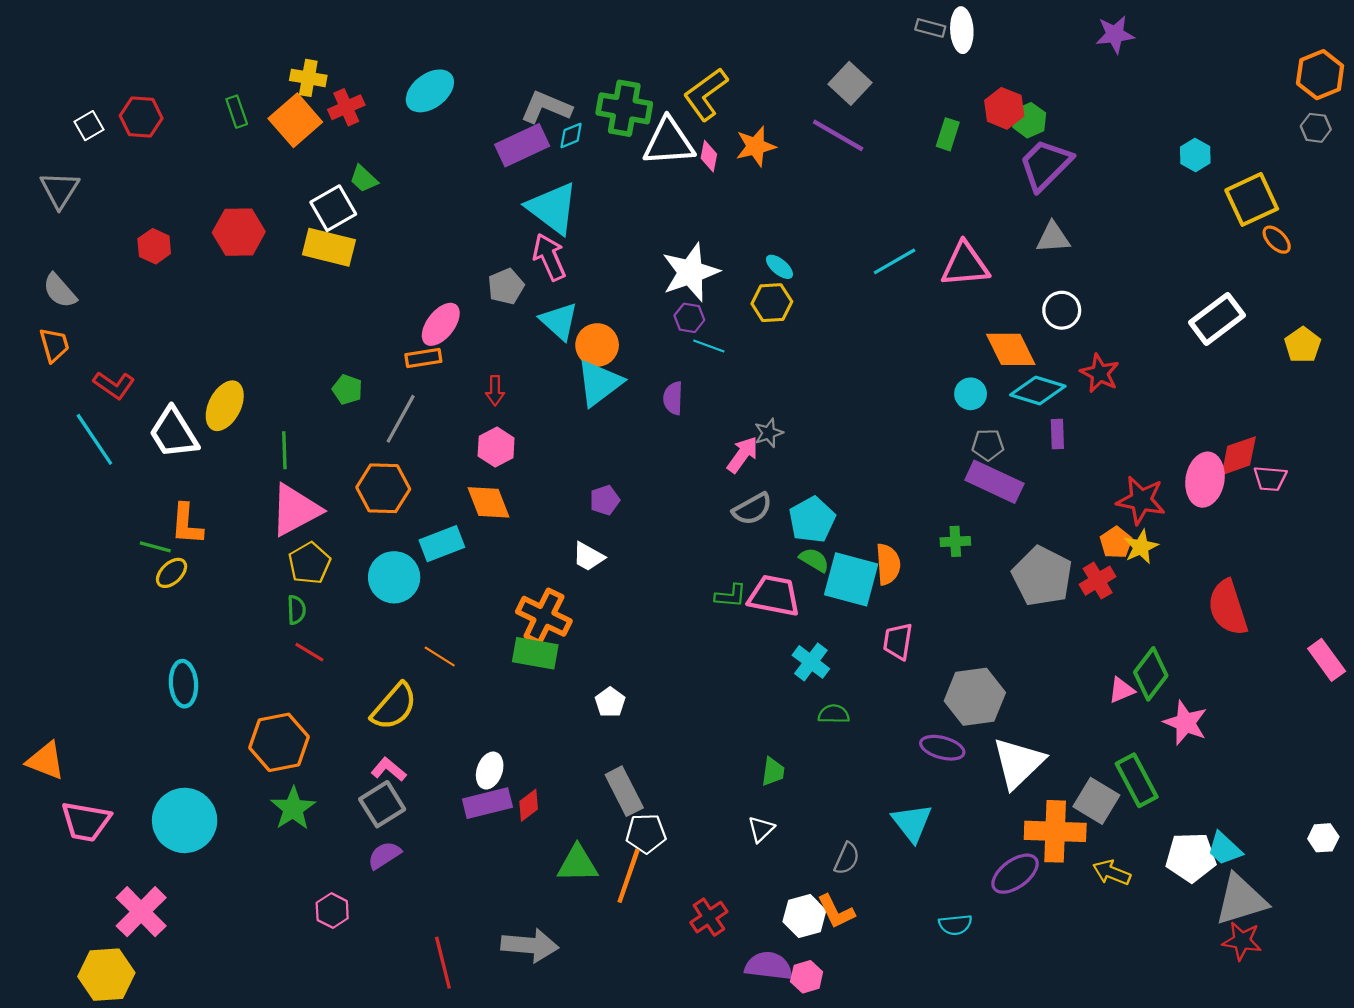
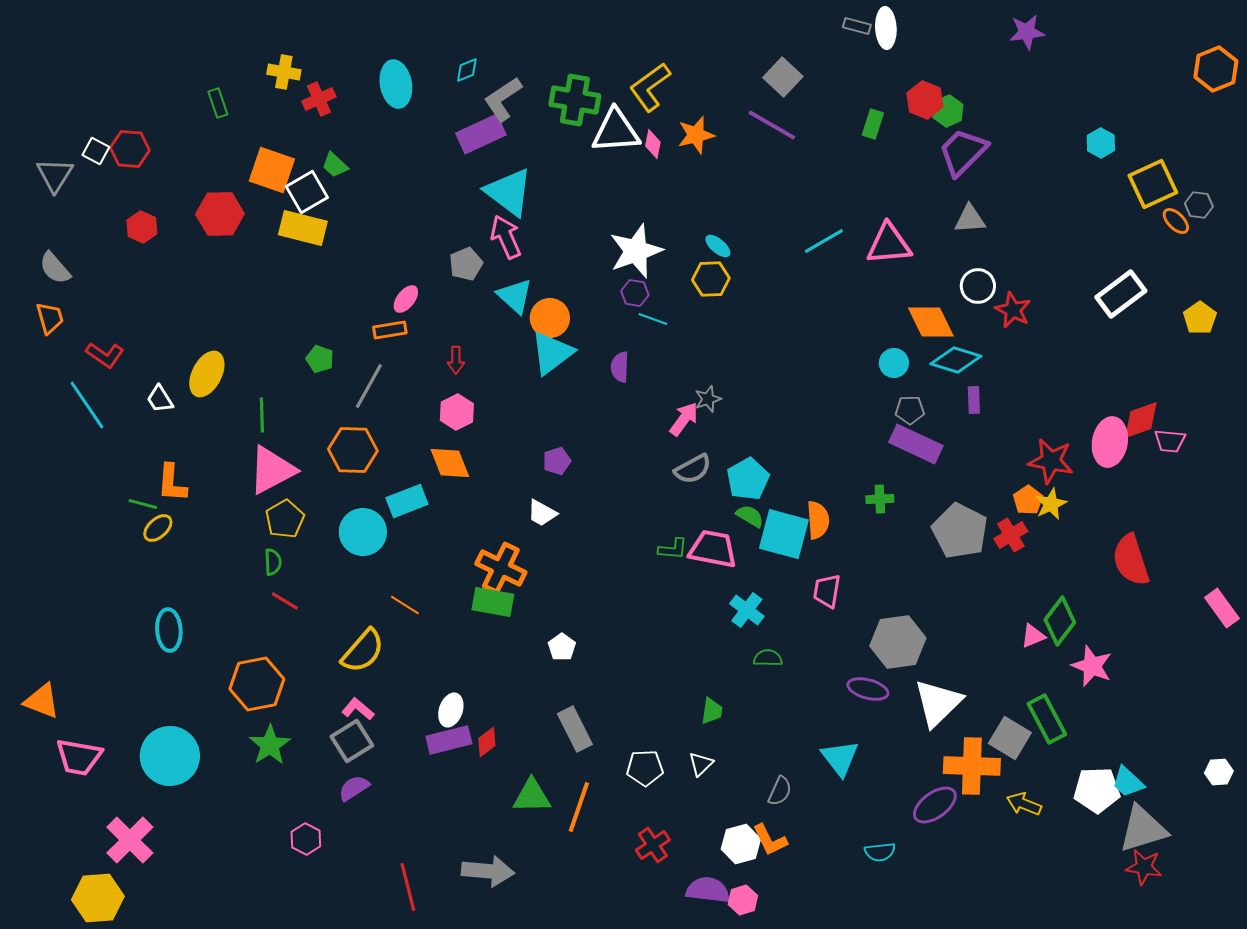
cyan ellipse: (430, 91) -> (396, 84), turned -63
gray L-shape: (546, 107) -> (503, 99), turned -57
red hexagon: (141, 117) -> (130, 149), moved
orange square: (295, 120) -> (272, 170), moved, turned -30
white square: (89, 126) -> (96, 151), moved, turned -32
gray hexagon: (1316, 128) -> (1199, 205), moved
cyan diamond: (571, 135) -> (467, 70), moved
pink ellipse: (441, 324) -> (406, 299), size x0.7
red star: (1100, 373) -> (1013, 310), moved
white trapezoid: (174, 433) -> (160, 399), size x0.6
white pentagon: (646, 833) -> (645, 768), moved

